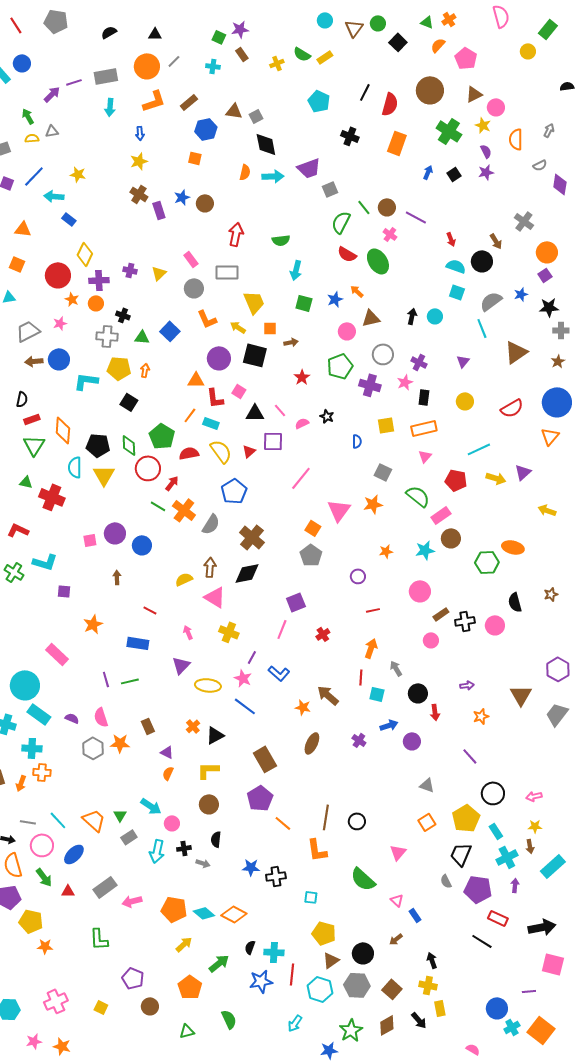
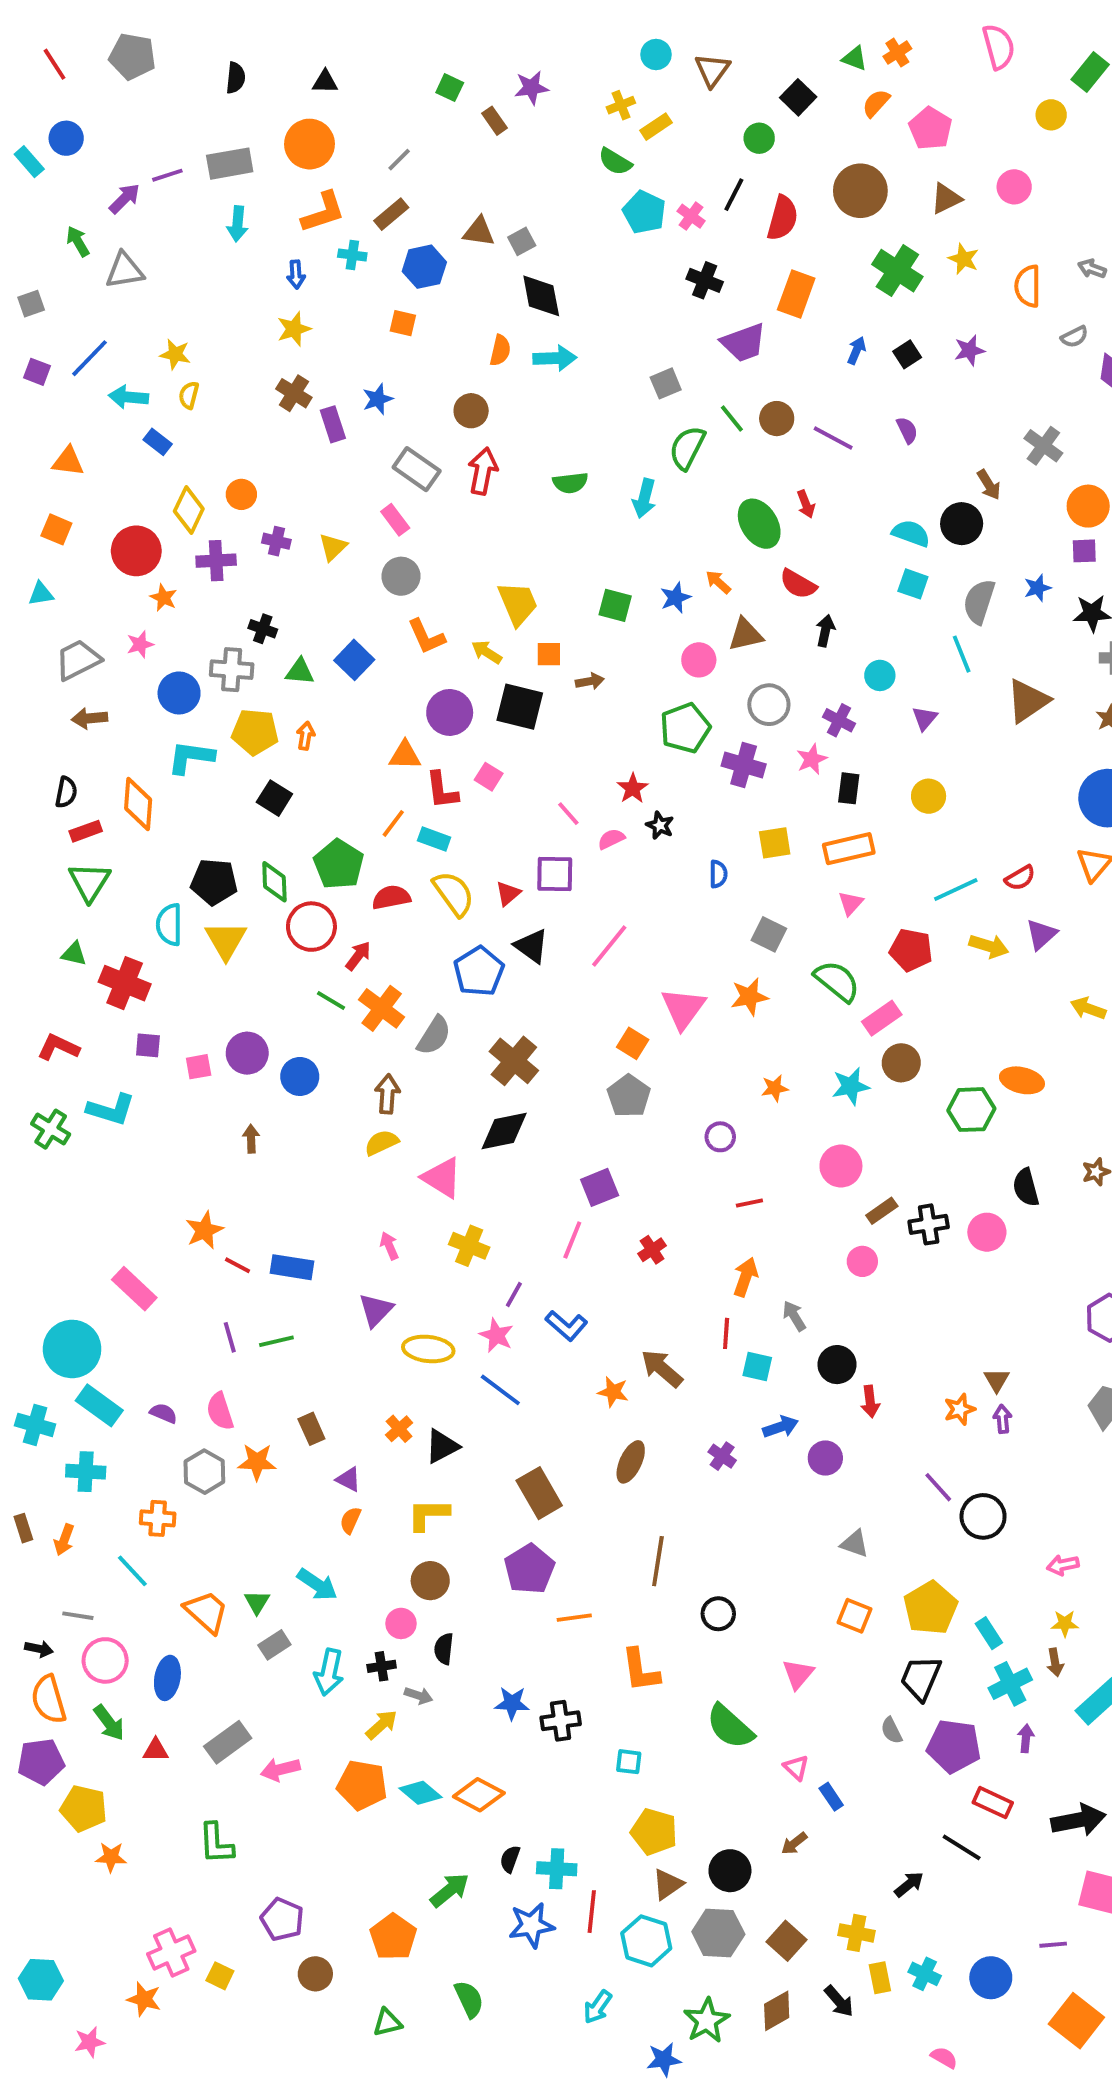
green circle: (378, 23) -> (759, 138), moved
purple star: (240, 29) -> (531, 88), moved
black semicircle: (109, 32) -> (236, 78), turned 126
green semicircle: (302, 54) -> (615, 162), moved
gray line: (174, 61) -> (399, 160), moved
yellow cross: (277, 63) -> (621, 105), moved
cyan cross: (213, 66) -> (352, 255), moved
pink circle: (496, 107) -> (1014, 187), moved
gray arrow: (549, 130) -> (1092, 269), turned -96
gray triangle: (52, 131) -> (125, 271), size x1.5
yellow semicircle: (32, 138) -> (189, 395), moved, turned -72
purple semicircle: (486, 151) -> (907, 430), moved
purple trapezoid: (309, 168) -> (744, 343), moved
brown circle: (205, 203) -> (471, 411), moved
pink cross: (390, 234) -> (691, 216), moved
red arrow: (451, 239) -> (806, 504), moved
red semicircle: (347, 254) -> (798, 584), moved
cyan arrow: (296, 270) -> (644, 498), moved
gray rectangle: (227, 272) -> (417, 469), moved, turned 35
purple square: (545, 275) -> (1084, 551), turned 32
gray semicircle: (491, 301) -> (979, 601), turned -35
orange circle: (96, 303) -> (241, 494), moved
cyan circle: (435, 316) -> (880, 675), moved
blue circle: (59, 359) -> (179, 693), moved
red star: (302, 377) -> (633, 788), moved
red semicircle: (512, 408) -> (1020, 878), moved, size x0.7
black triangle: (255, 413) -> (531, 946), moved, turned 36
orange diamond: (63, 430) -> (138, 804), moved
brown arrow: (210, 567) -> (387, 1094), moved
purple square: (64, 591) -> (148, 1045), moved
red line: (150, 610) -> (237, 1265), moved
purple arrow: (467, 685) -> (1002, 1419), moved, turned -88
brown triangle: (521, 695) -> (997, 1380), moved, size x0.6
orange cross: (42, 772) -> (158, 1518), moved
black circle: (493, 793) -> (983, 1516), moved
brown line: (326, 817) -> (658, 1561), moved
cyan line: (58, 820) -> (132, 1571), moved
orange square: (427, 822) -> (855, 1616), turned -36
pink circle: (172, 823) -> (401, 1623), moved
orange line: (283, 823) -> (574, 1618), turned -48
blue ellipse: (74, 854) -> (167, 1678), turned -35
yellow arrow: (184, 944) -> (382, 1725), moved
black arrow: (432, 960) -> (909, 1884), moved, turned 70
pink cross: (56, 1001) -> (171, 1952), moved
cyan cross: (512, 1027) -> (925, 1974), moved, turned -35
orange star: (62, 1046) -> (144, 1999), moved

